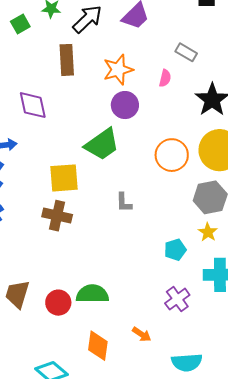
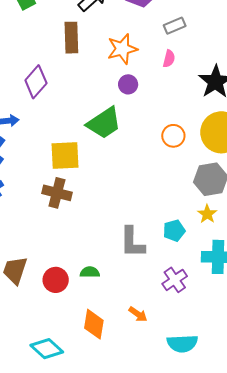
gray rectangle: (186, 52) -> (175, 26), moved, turned -55
purple diamond: (33, 105) -> (36, 82), turned 52
purple circle: (125, 105) -> (128, 84), size x0.7
orange circle: (172, 155) -> (173, 136), size x0.7
gray L-shape: (124, 202) -> (132, 242), moved, size x1.6
green semicircle: (92, 294) -> (90, 272), size x0.6

